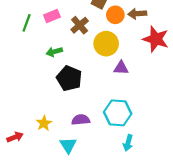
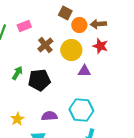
brown cross: (80, 25) -> (45, 45), moved
red star: (156, 39) -> (100, 46), moved, size x0.7
green arrow: (54, 52) -> (17, 73), moved, turned 136
black pentagon: (69, 78) -> (39, 80), turned -30

